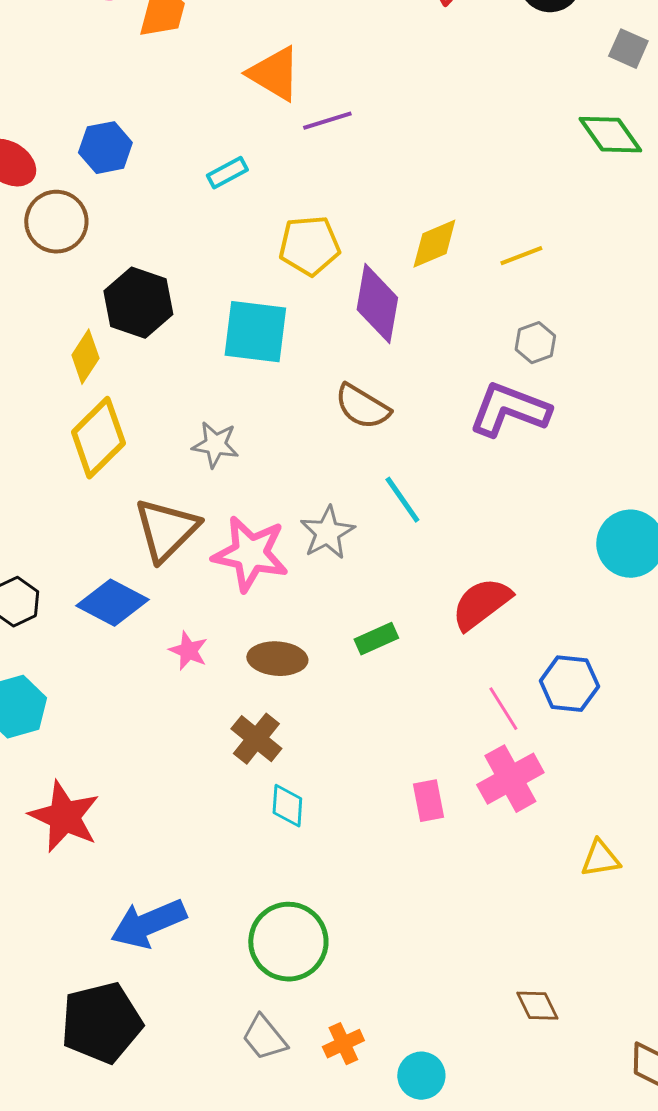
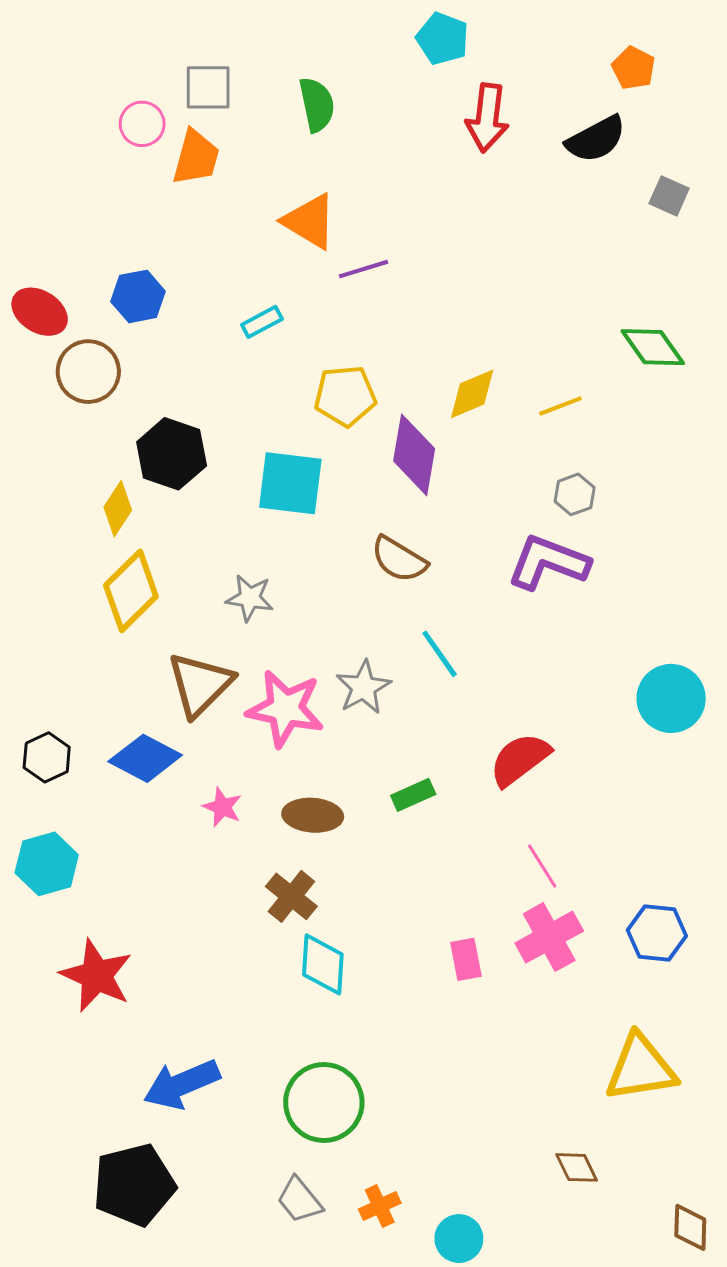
green diamond: (610, 135) -> (653, 347), moved
blue hexagon: (569, 684) -> (657, 933), moved
cyan diamond: (287, 806) -> (323, 964), size x1.4
yellow triangle: (600, 859) -> (641, 1068), moved, size x1.8

